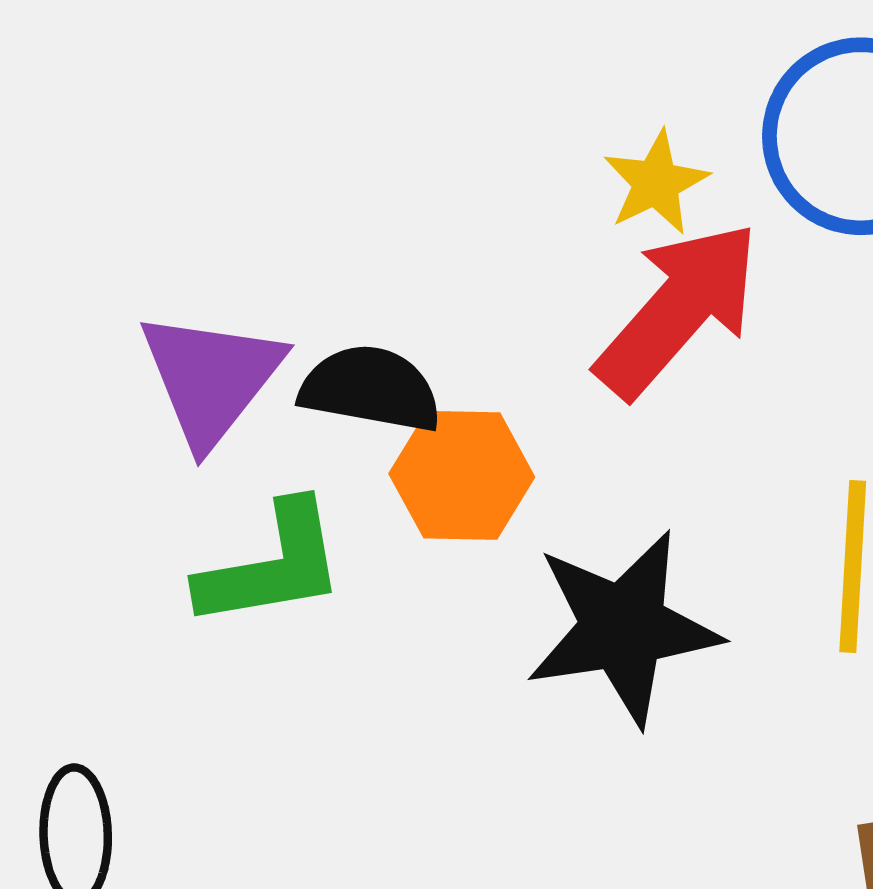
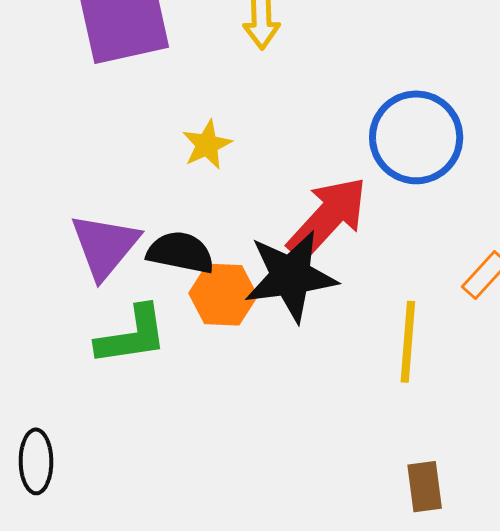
yellow star: (656, 183) -> (207, 145), moved
black star: (623, 628) -> (291, 276), moved

